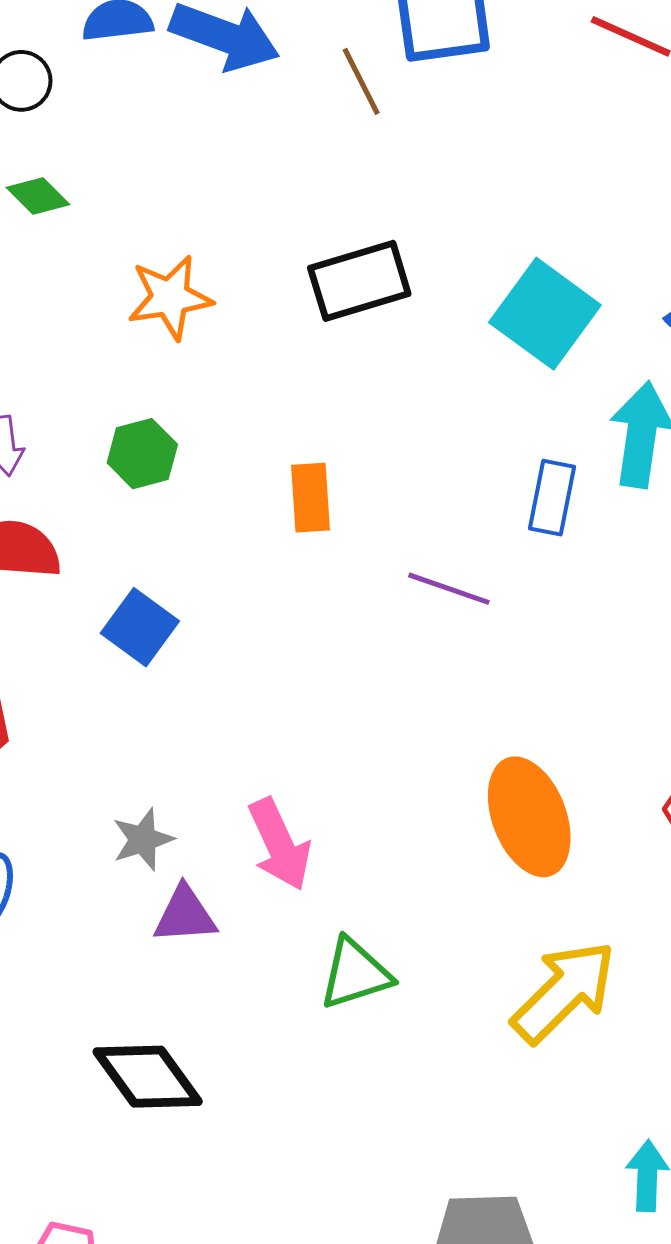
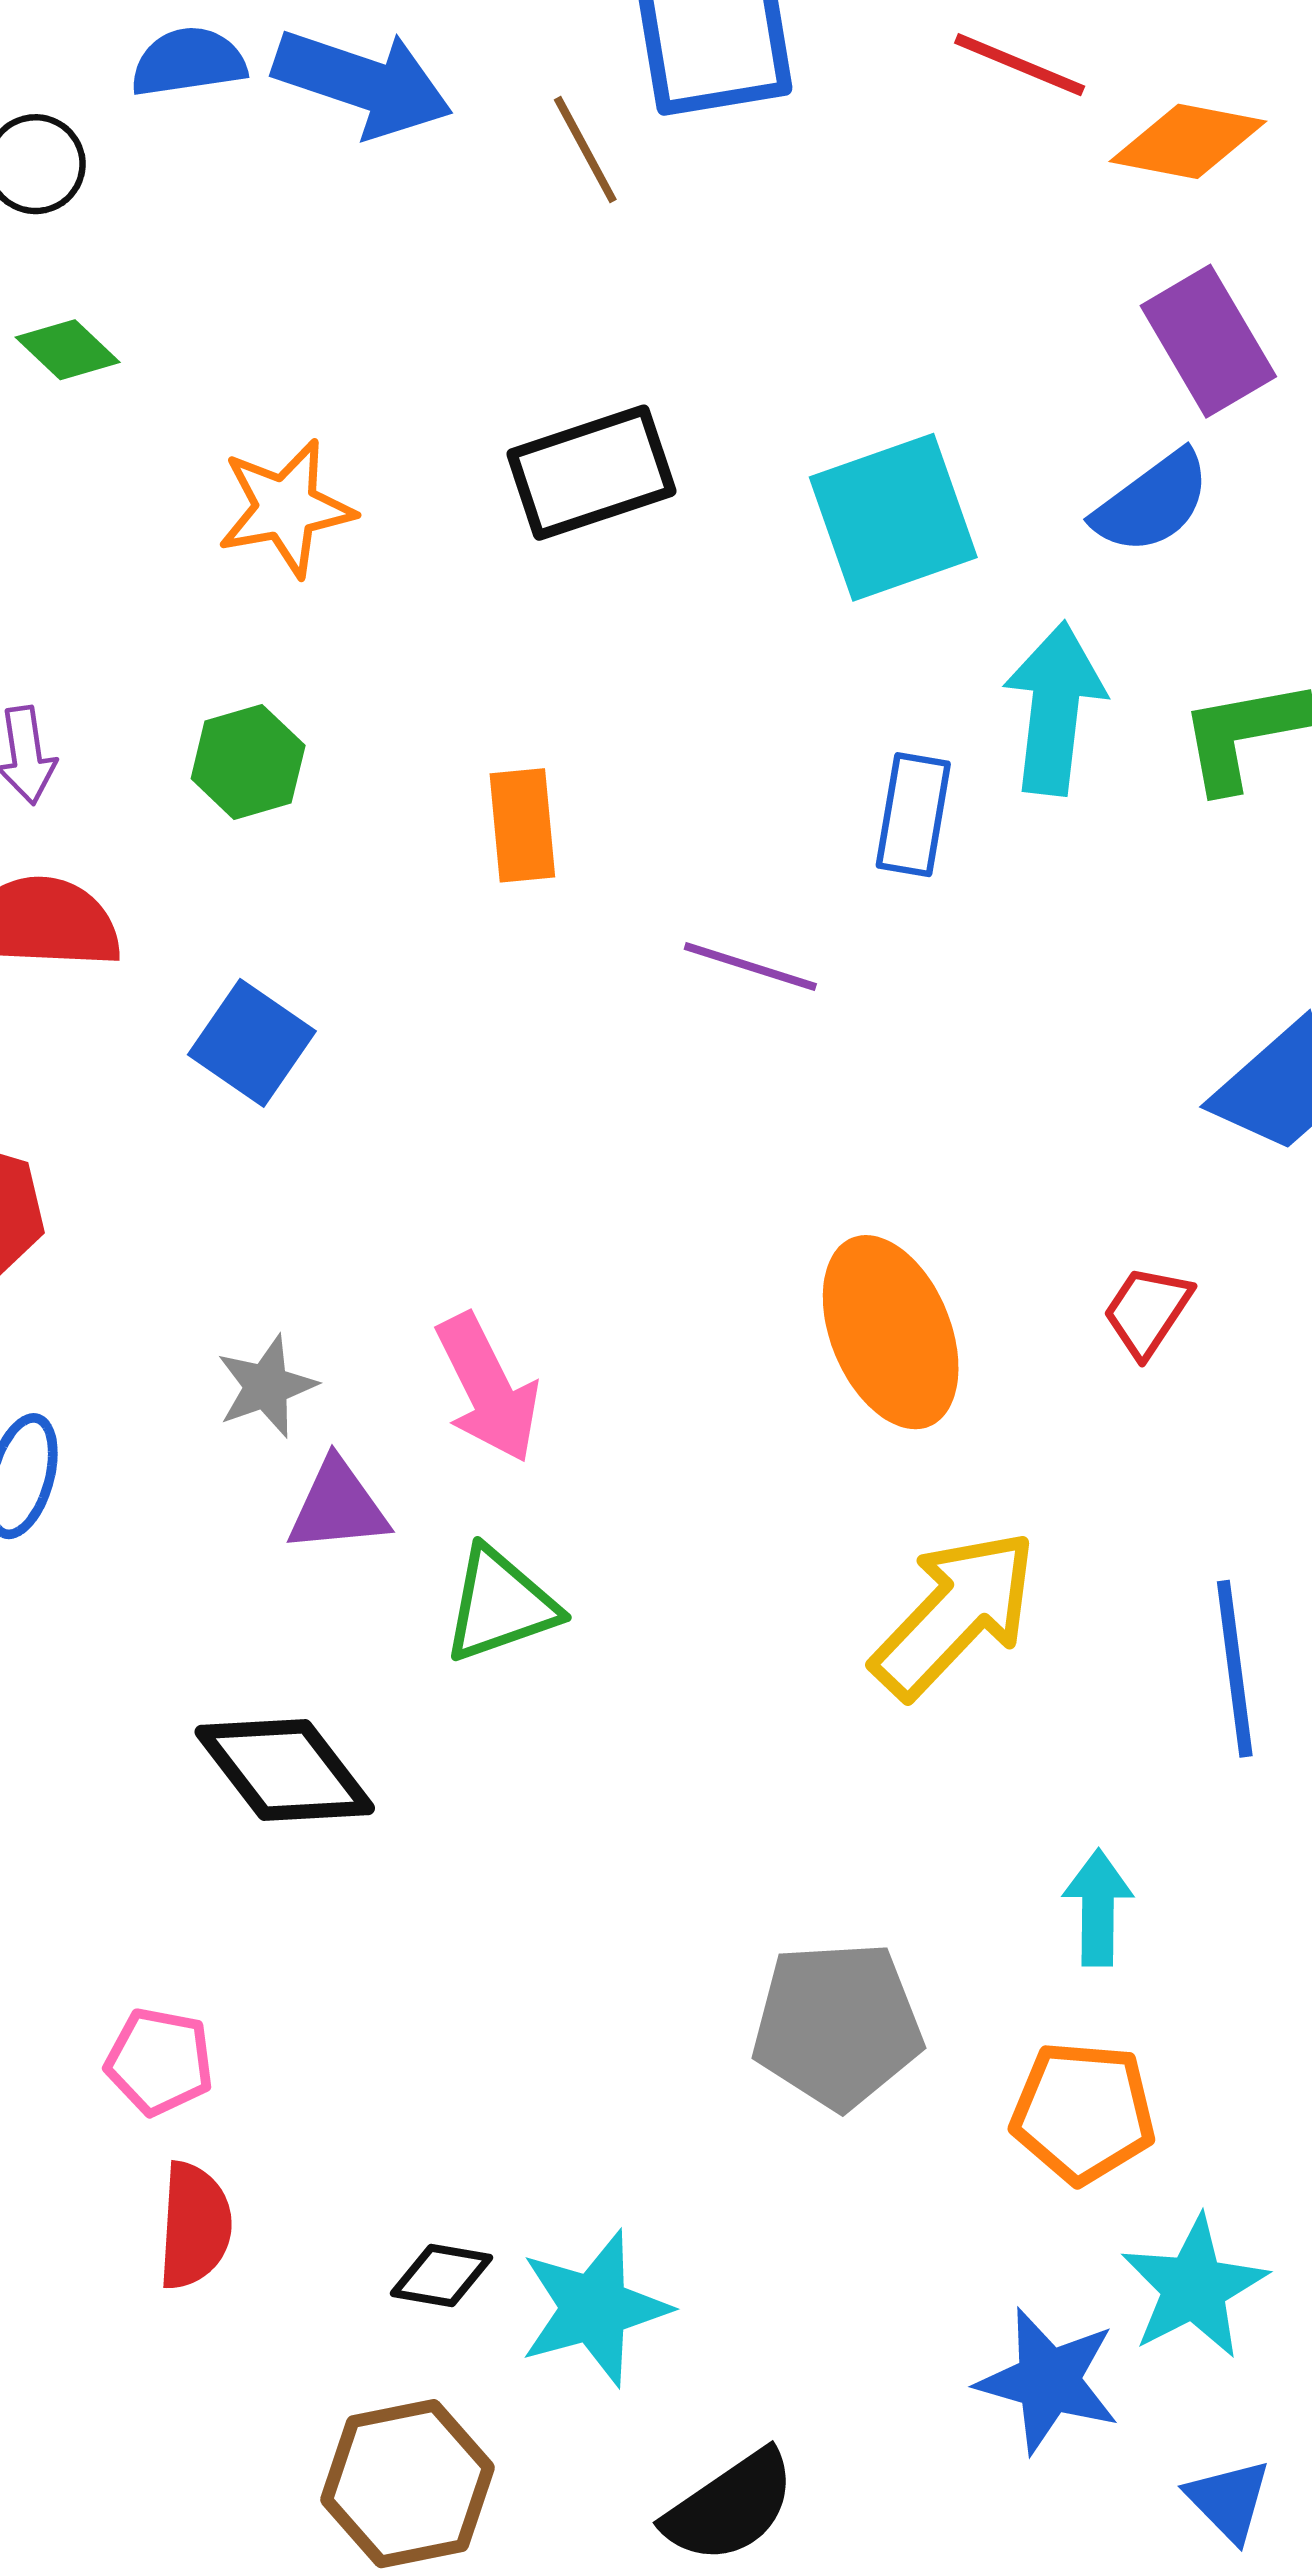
cyan square: (545, 314) -> (893, 517), turned 36
green triangle: (355, 974) -> (500, 1605), moved

